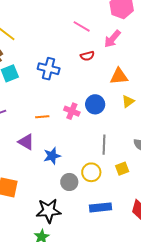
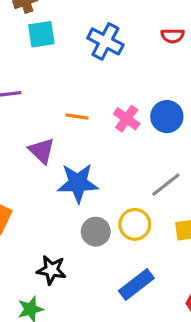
gray line: (104, 145) -> (166, 185), turned 36
blue star: (52, 156) -> (78, 183), size x1.4
blue rectangle: (101, 207) -> (136, 284), turned -45
black star: (49, 211) -> (52, 270), size x0.7

